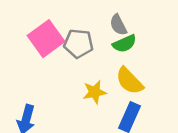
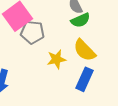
gray pentagon: (78, 44) -> (32, 32), moved

